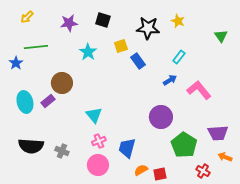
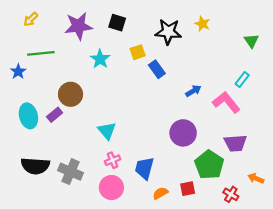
purple star: (69, 23) -> (78, 26), size x1.4
cyan rectangle: (179, 57) -> (242, 79), moved
purple trapezoid: (218, 133) -> (235, 143), moved
gray cross: (62, 151) -> (71, 172), size x1.5
red square: (160, 174) -> (188, 189), moved

